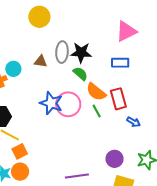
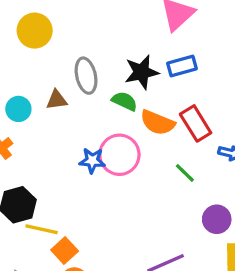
black star: (81, 53) -> (142, 72), moved
cyan circle: (13, 69) -> (18, 109), moved
blue star: (51, 103) -> (92, 161), size x0.7
green line: (97, 111) -> (185, 173), moved

